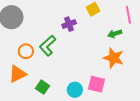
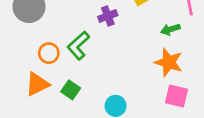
pink square: (96, 84) -> (177, 96), moved
green square: (43, 87) -> (71, 90), moved

